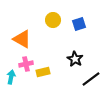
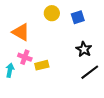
black star: (75, 59) -> (84, 49), moved
pink cross: (26, 64) -> (25, 57), turned 32

